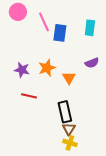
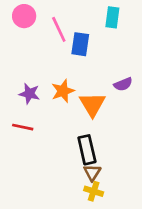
cyan rectangle: (90, 28) -> (112, 17), moved
orange triangle: (69, 78) -> (92, 104), size x1.5
red line: (29, 96) -> (23, 127), moved

